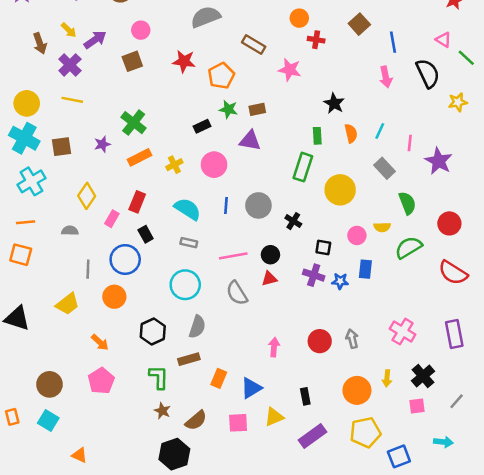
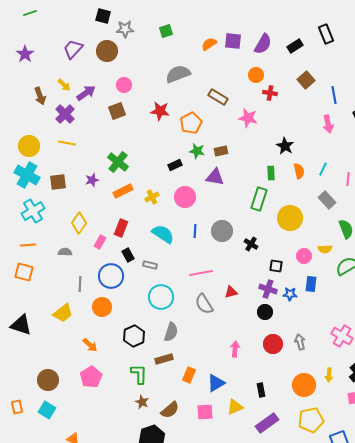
gray rectangle: (189, 243) -> (150, 265), moved
black circle: (270, 255) -> (265, 312), moved

